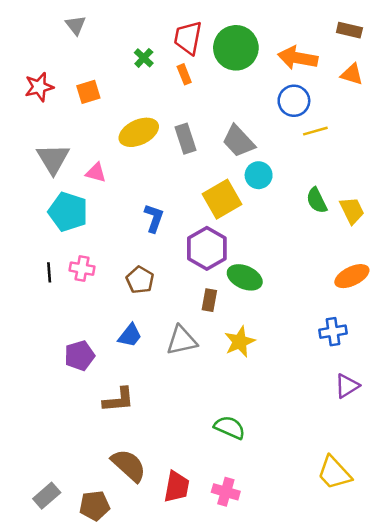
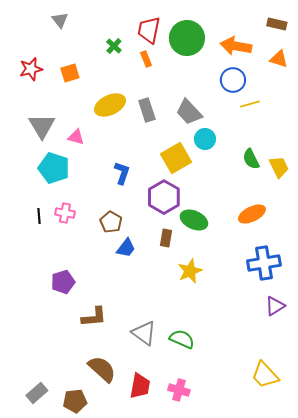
orange ellipse: (352, 276) -> (252, 214), moved
blue cross: (333, 332) -> (264, 263), size x1.5
blue trapezoid: (130, 335) -> (126, 248), moved
gray triangle: (182, 340) -> (144, 333), moved, turned 48

